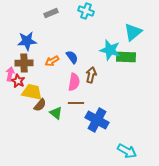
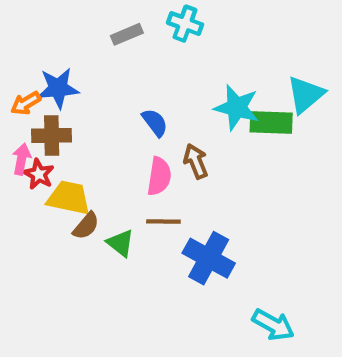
gray rectangle: (51, 13) -> (127, 34), moved
cyan triangle: (133, 32) -> (305, 95), moved
orange arrow: (52, 61) -> (26, 103), moved
brown arrow: (91, 75) -> (196, 161), turned -35

